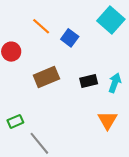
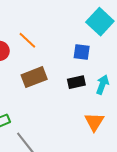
orange line: (41, 26) -> (27, 40), moved
blue square: (70, 38) -> (82, 52), moved, turned -30

